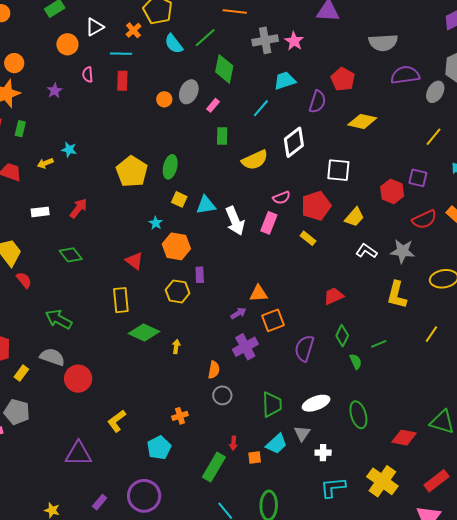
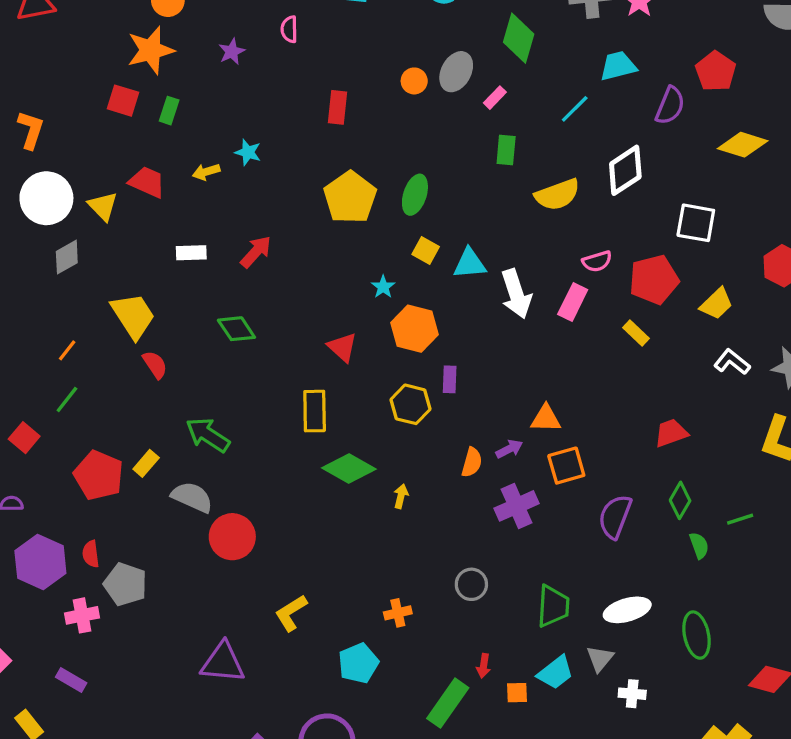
red rectangle: (122, 81) -> (337, 107), moved
orange semicircle: (214, 370) -> (472, 462), moved
yellow rectangle: (21, 373) -> (146, 463), moved

